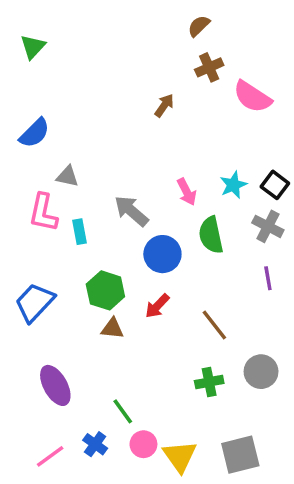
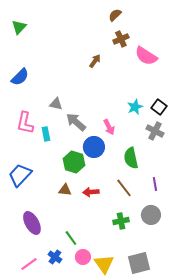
gray triangle: (67, 176) -> (56, 104), moved
pink arrow: (187, 192) -> (109, 127), moved
green semicircle: (211, 235) -> (131, 158), moved
purple line: (268, 278) -> (155, 184), moved
green hexagon: (105, 290) -> (74, 162), moved
red arrow: (157, 306) -> (91, 192), moved, turned 42

